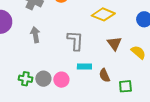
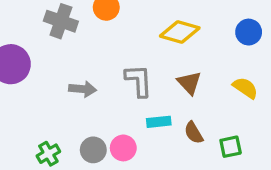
gray arrow: (35, 35) -> (83, 89), moved, turned 112
brown triangle: (114, 43) -> (189, 83), moved
green cross: (25, 79) -> (48, 154), moved, turned -32

